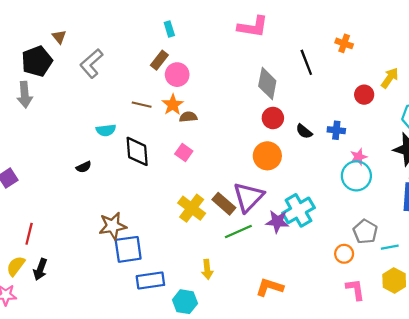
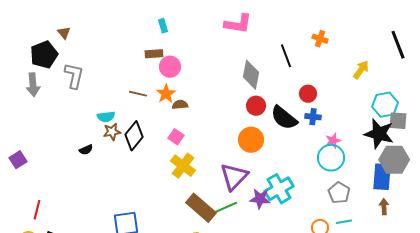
brown rectangle: (159, 60) -> (154, 54), turned 48
gray L-shape: (91, 63) -> (74, 76), moved, turned 144
red circle: (364, 95) -> (308, 94), moved
black semicircle: (304, 131) -> (284, 118), size x1.8
black diamond: (137, 151) -> (134, 136), turned 44
brown rectangle: (224, 204) -> (201, 208), moved, size x1.4
yellow cross: (192, 208) -> (183, 166), moved
brown star: (113, 226) -> (112, 132), moved, size x0.7
gray pentagon: (365, 232) -> (339, 193), moved
cyan line: (390, 247) -> (344, 222), moved

